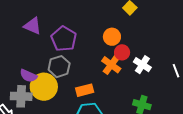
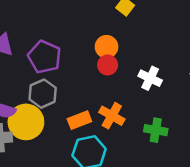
red circle: (122, 52) -> (108, 65), moved
orange cross: (111, 65) -> (112, 116), moved

